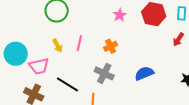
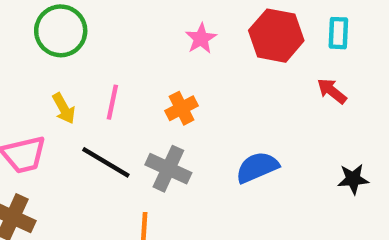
red arrow: (178, 39) -> (332, 91), turned 96
black line: (67, 84) -> (106, 162), moved

